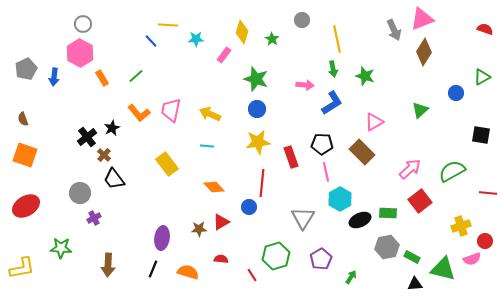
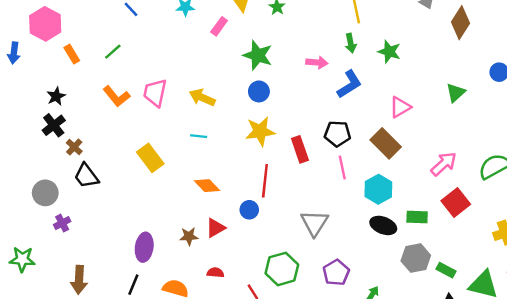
black star: (112, 128) -> (56, 96), moved
cyan hexagon: (340, 199) -> (378, 189), moved
black ellipse: (360, 220) -> (383, 225), turned 45

